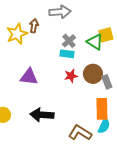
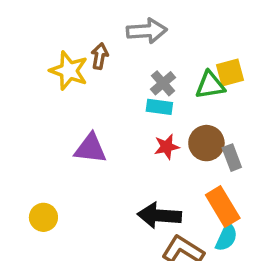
yellow star: (17, 34) -> (69, 71), turned -30
green triangle: (95, 42) -> (210, 85), turned -42
orange rectangle: (102, 109) -> (223, 206), turned -30
black arrow: (42, 115) -> (159, 216), moved

